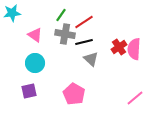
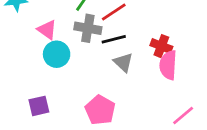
red cross: (119, 47) -> (161, 46), turned -35
pink semicircle: (134, 49) -> (168, 65), moved
cyan circle: (35, 63) -> (57, 54), moved

